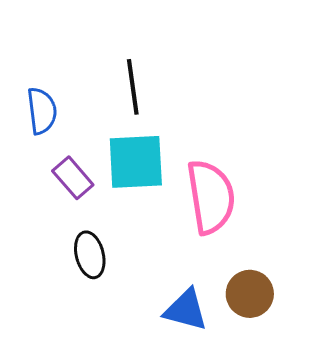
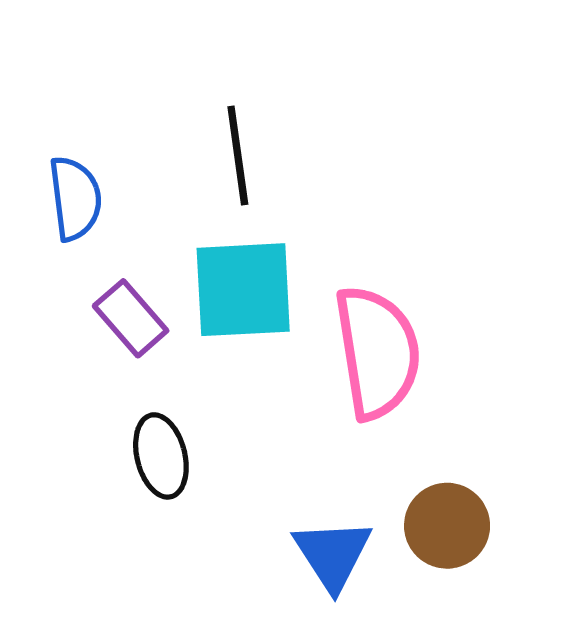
blue triangle: (186, 310) -> (333, 554), turned 42

